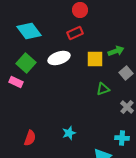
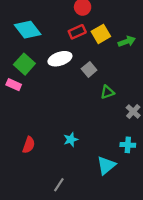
green arrow: (116, 51) -> (127, 41), moved
yellow square: (95, 59) -> (101, 34), moved, turned -30
gray square: (126, 73) -> (89, 69), moved

